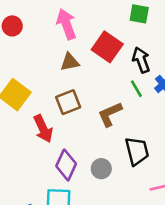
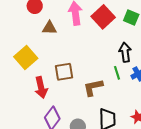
red square: (107, 47) -> (103, 17), moved
brown triangle: (70, 62) -> (49, 28), moved

